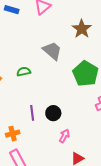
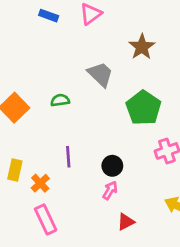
black circle: (53, 113) -> (112, 166), moved
orange cross: (13, 134) -> (40, 183), turned -32

